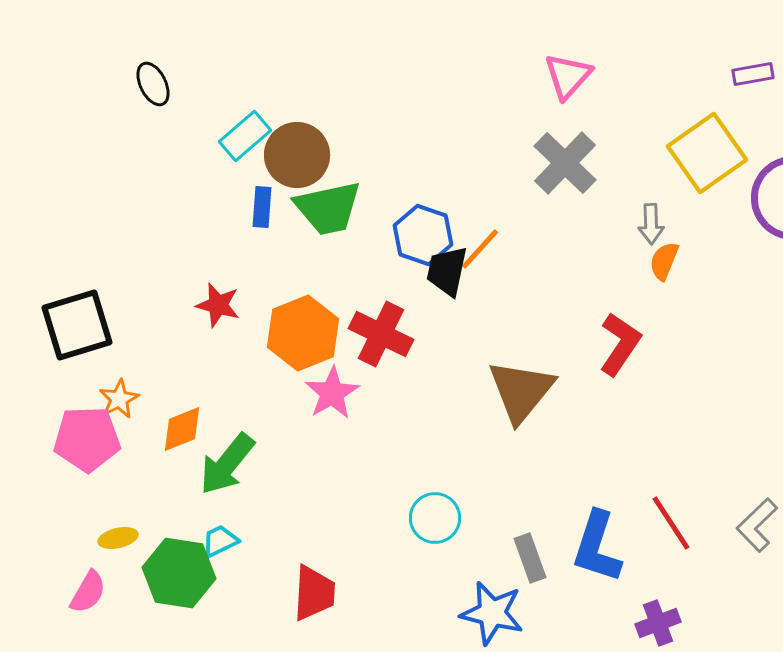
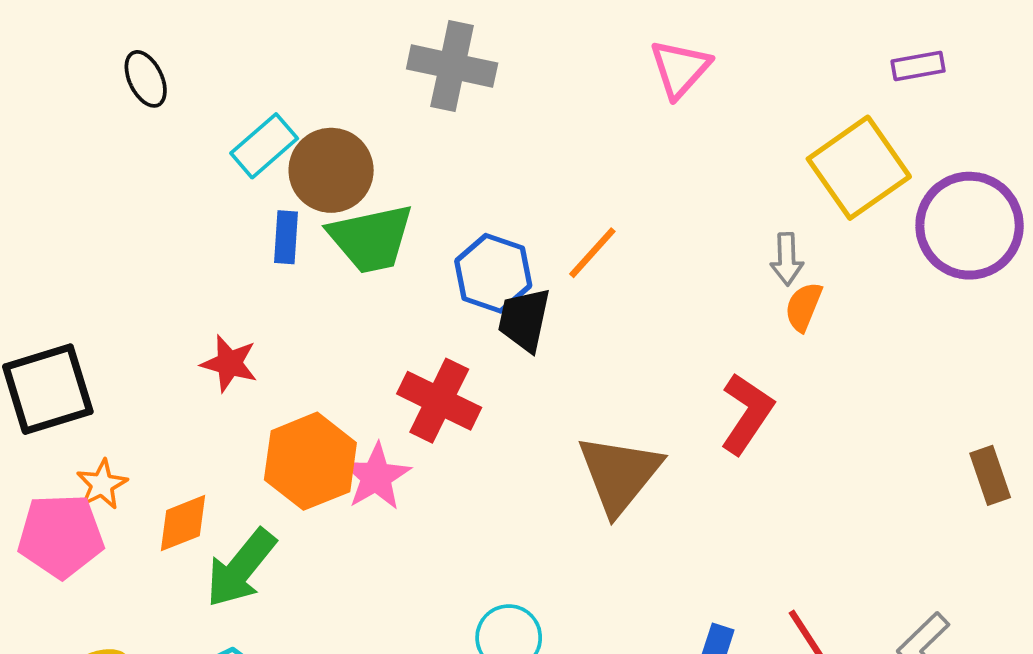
gray cross: (565, 163) -> (452, 66), moved, turned -32
orange line: (480, 249) -> (592, 253), moved
orange hexagon: (303, 333) -> (310, 461), moved

